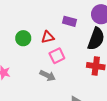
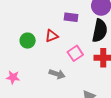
pink square: (57, 56) -> (75, 53), moved

